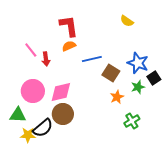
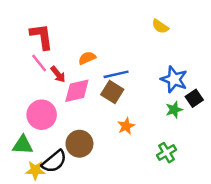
red L-shape: (69, 26) -> (42, 36), moved
red arrow: (46, 59) -> (58, 74), turned -32
brown square: (111, 73) -> (112, 92), moved
pink diamond: (61, 92) -> (77, 91), moved
orange star: (117, 97) -> (126, 126), moved

